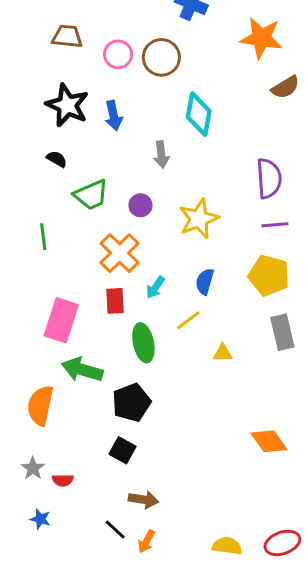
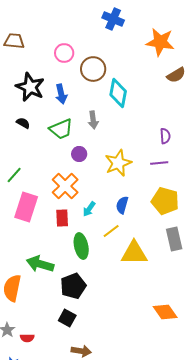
brown trapezoid: (67, 36) -> (14, 41), moved
brown circle: (161, 57) -> (93, 69), moved
purple semicircle: (269, 178) -> (165, 136), size x0.6
green trapezoid: (91, 195) -> (61, 129), moved
purple line: (275, 225) -> (159, 163), moved
green line: (43, 237) -> (14, 175), turned 48
pink rectangle: (61, 320) -> (26, 207), moved
yellow triangle: (223, 353) -> (134, 253), size x2.0

